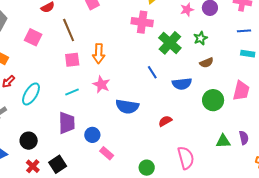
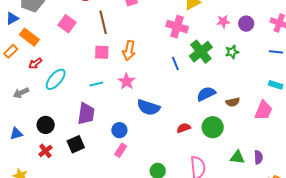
cyan rectangle: (248, 54) -> (276, 85), moved
brown semicircle: (207, 63) -> (233, 102), moved
blue line: (152, 72) -> (175, 64), moved
blue semicircle: (182, 84) -> (206, 94), turned 150
green circle: (213, 100) -> (213, 127), moved
blue circle: (92, 135) -> (119, 130), moved
pink rectangle: (107, 153) -> (121, 150), turned 72
black square: (58, 164) -> (76, 144), moved

